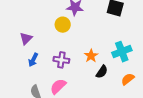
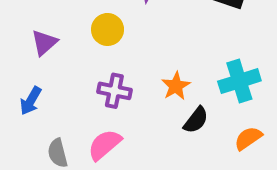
yellow circle: (63, 25) -> (108, 29), moved
blue arrow: (33, 60) -> (31, 101), moved

